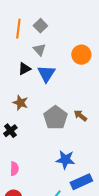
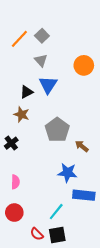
orange line: (18, 29) -> (19, 39), turned 36
black triangle: (24, 69) -> (27, 92), moved
brown arrow: (80, 116) -> (82, 146), moved
blue rectangle: (81, 182) -> (84, 195), turned 30

